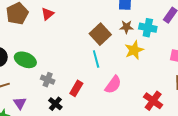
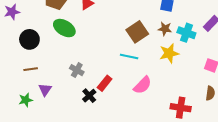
cyan line: (96, 59) -> (129, 57), turned -72
green ellipse: (25, 60) -> (64, 28), moved
red cross: (153, 101) -> (181, 108), turned -36
black cross: (55, 104) -> (89, 96), moved

